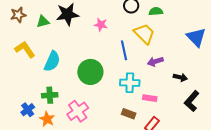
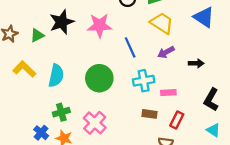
pink star: (101, 25) -> (100, 25), size x1.6
yellow trapezoid: (144, 34) -> (162, 23), moved
black L-shape: (192, 101) -> (211, 100), moved

